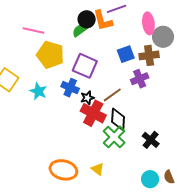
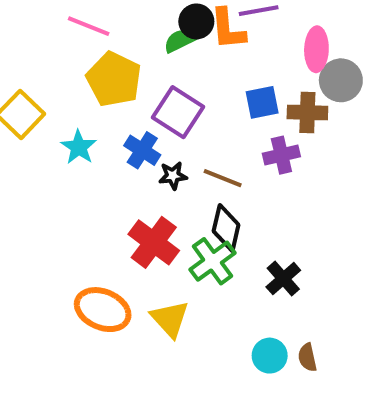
brown line: (112, 95) -> (223, 178), turned 48
red cross: (93, 113) -> (154, 242), moved
yellow triangle: (98, 169) -> (170, 319), size x1.5

